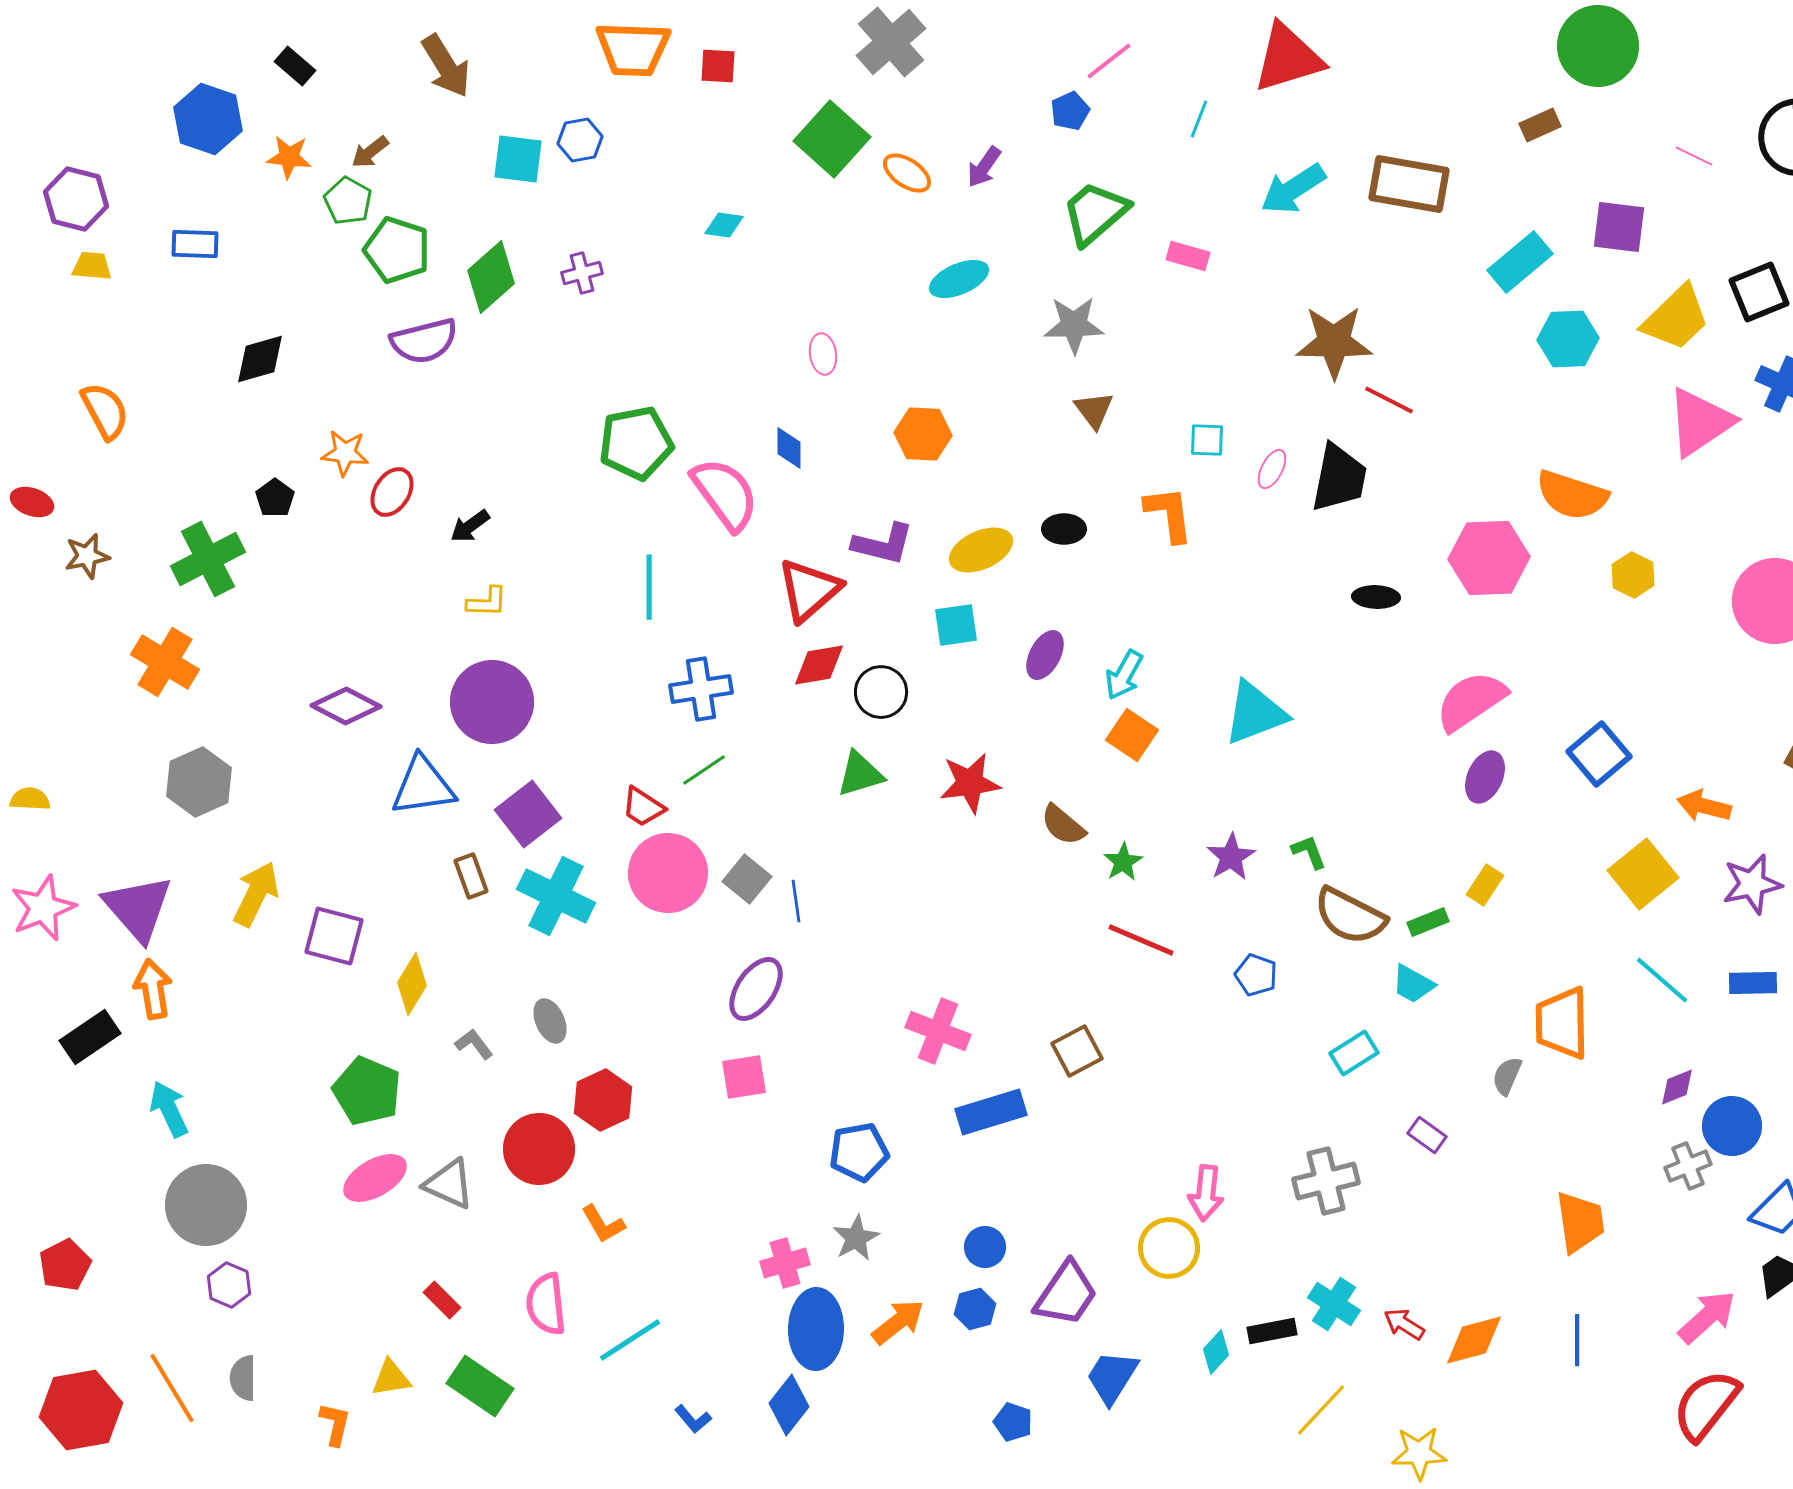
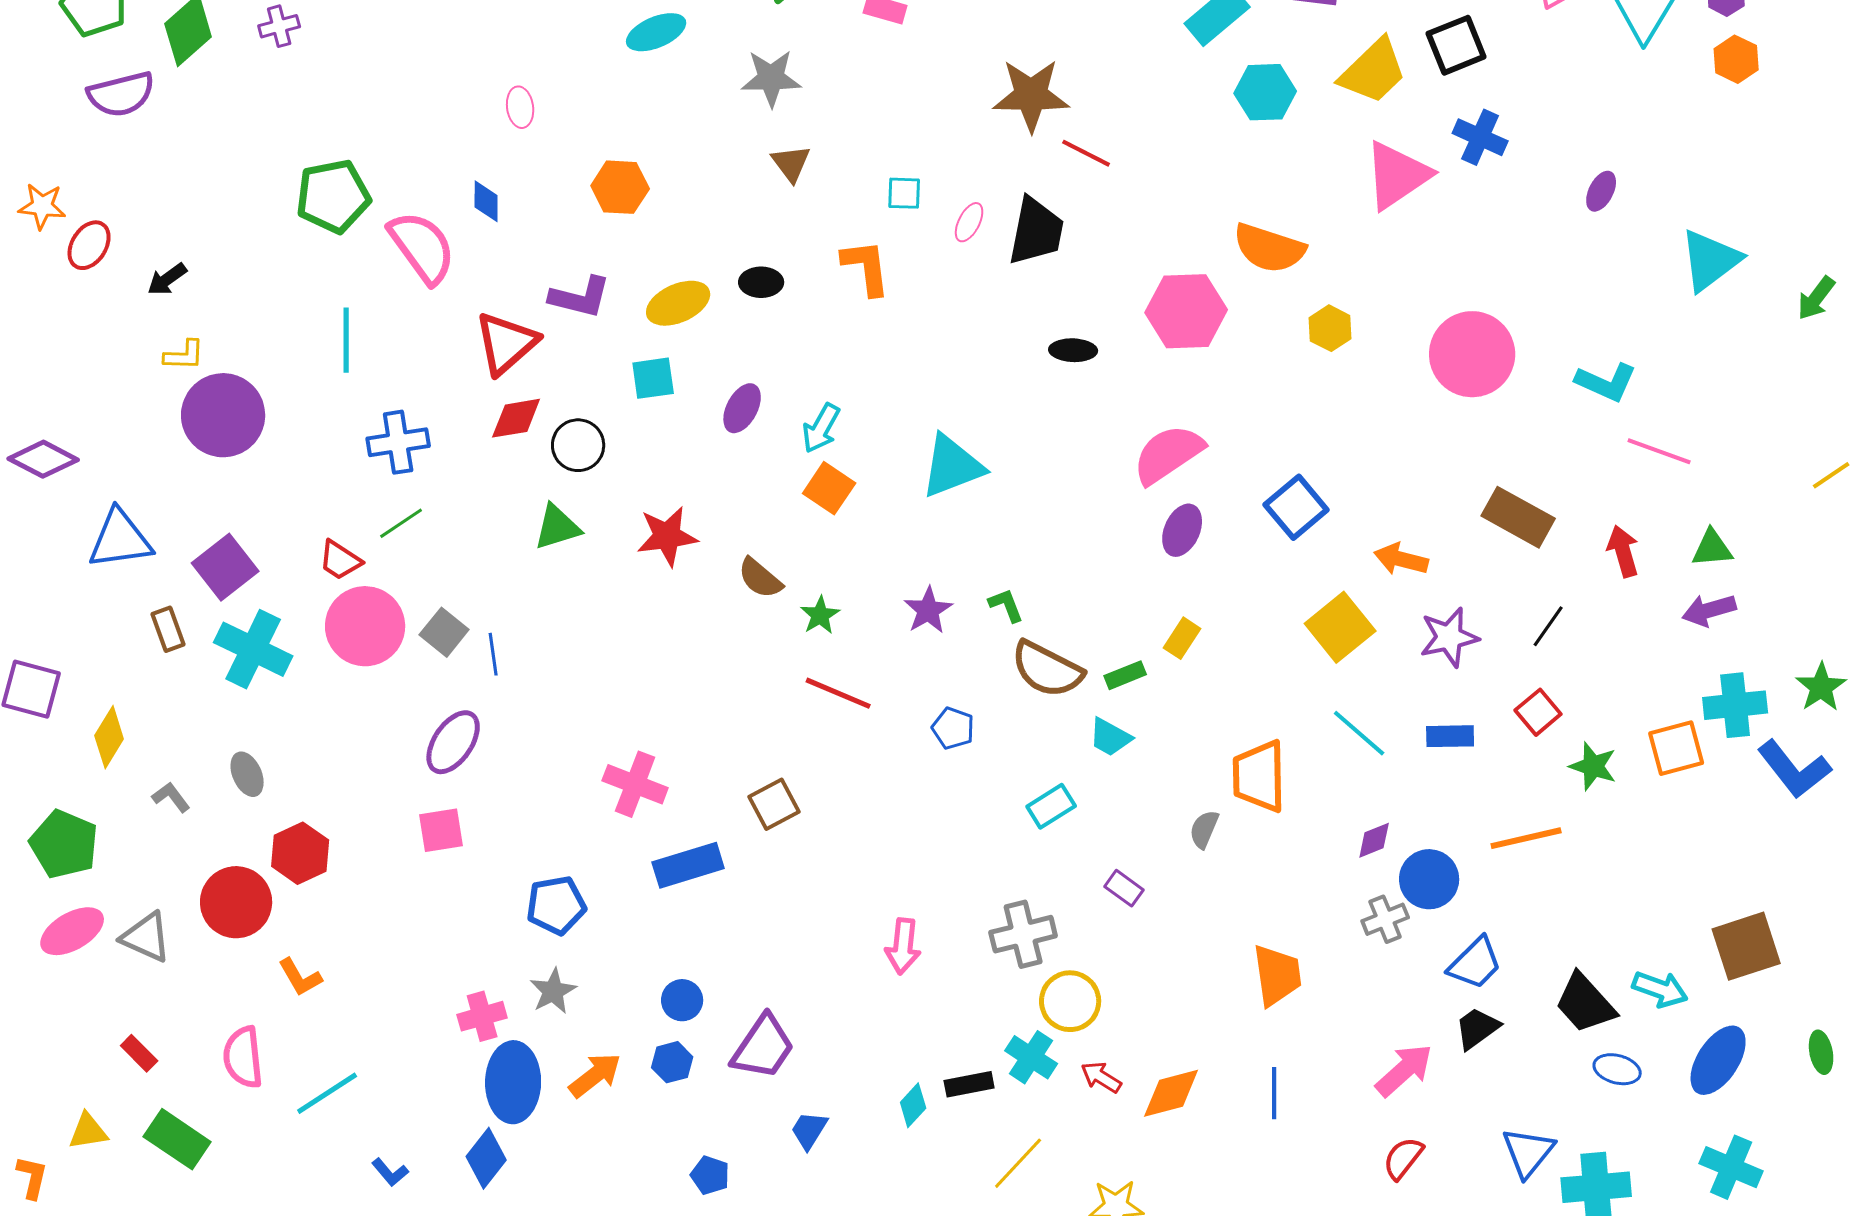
purple circle: (492, 702) -> (223, 415), moved
yellow circle: (1169, 1248) -> (1070, 1001), moved
blue trapezoid: (1112, 1377) -> (809, 1130), size x0.7
red semicircle: (1706, 1405) -> (1403, 1158), size x0.6

